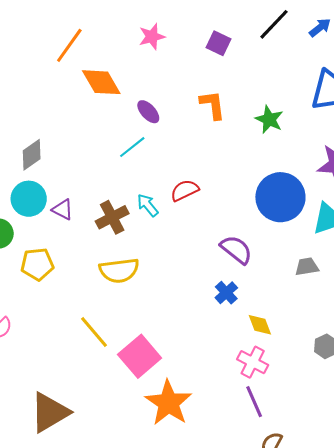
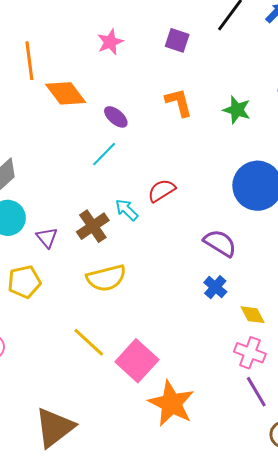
orange line: (69, 45) -> (29, 61), turned -36
purple triangle: (63, 210) -> (47, 238), moved, turned 30

